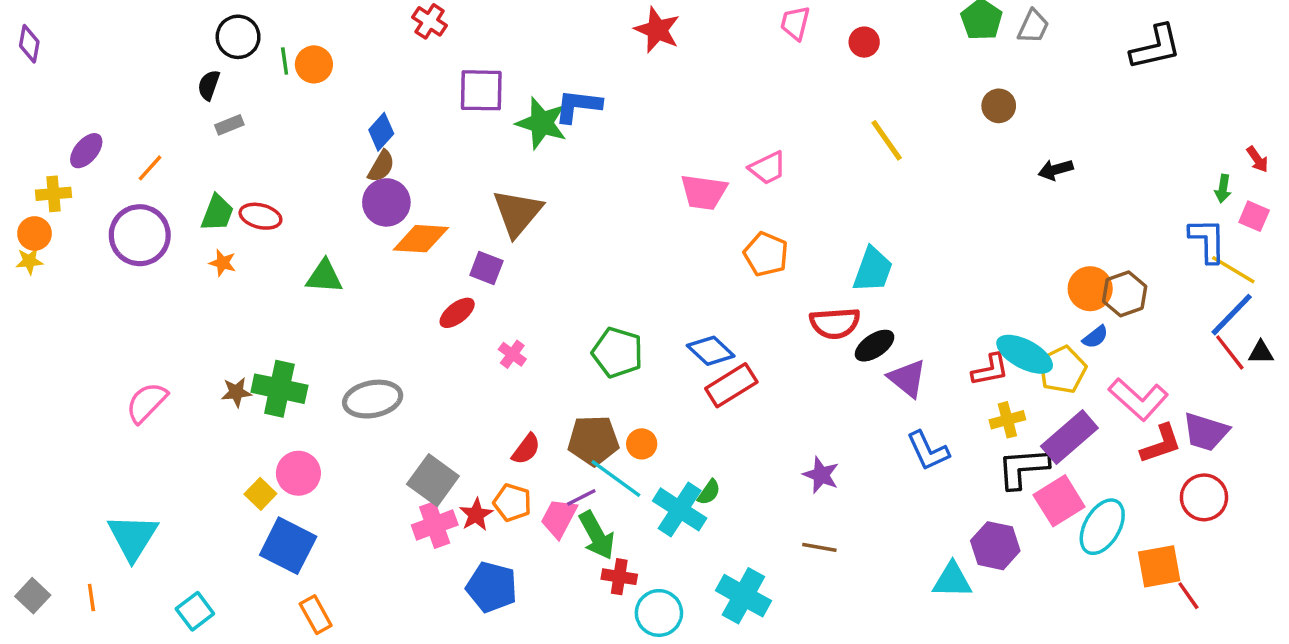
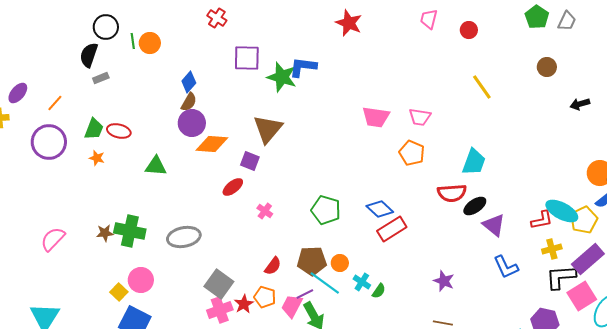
black semicircle: (209, 85) -> (89, 55), size x1.4
pink trapezoid: (768, 168) -> (420, 117), moved, turned 35
cyan cross: (680, 509) -> (362, 282), moved, size x0.6

